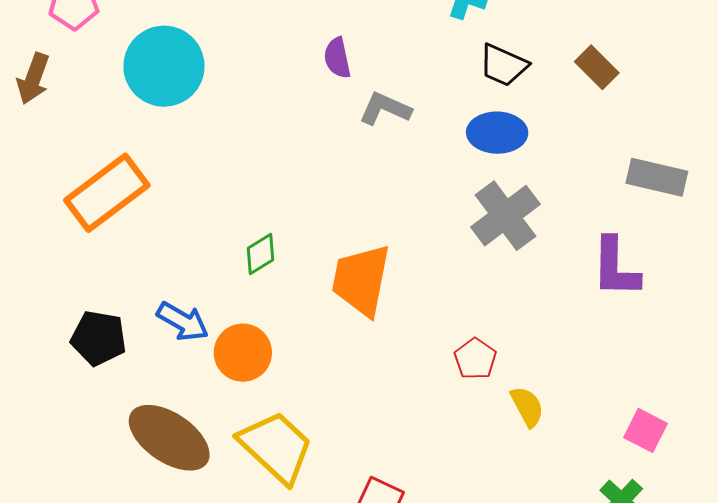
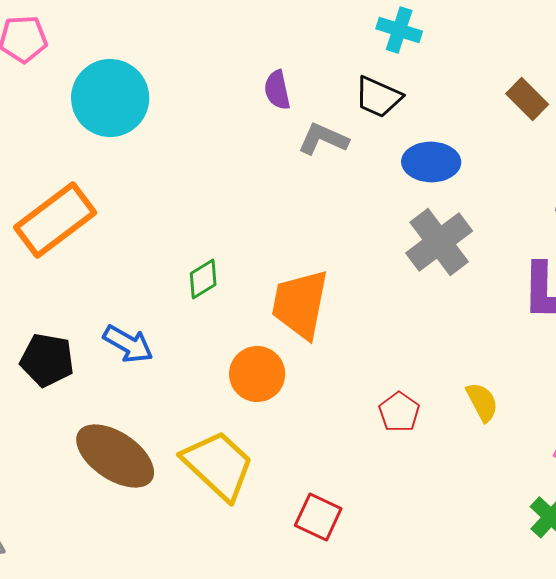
black trapezoid: (503, 65) -> (378, 97), moved
orange circle: (243, 353) -> (257, 374), moved
red pentagon: (475, 359) -> (399, 412), moved
yellow semicircle: (527, 407) -> (482, 402), moved

